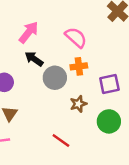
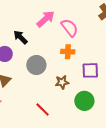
pink arrow: (29, 32) -> (46, 19), moved
black arrow: (34, 59) -> (20, 37), moved
gray circle: (55, 78) -> (36, 65), moved

